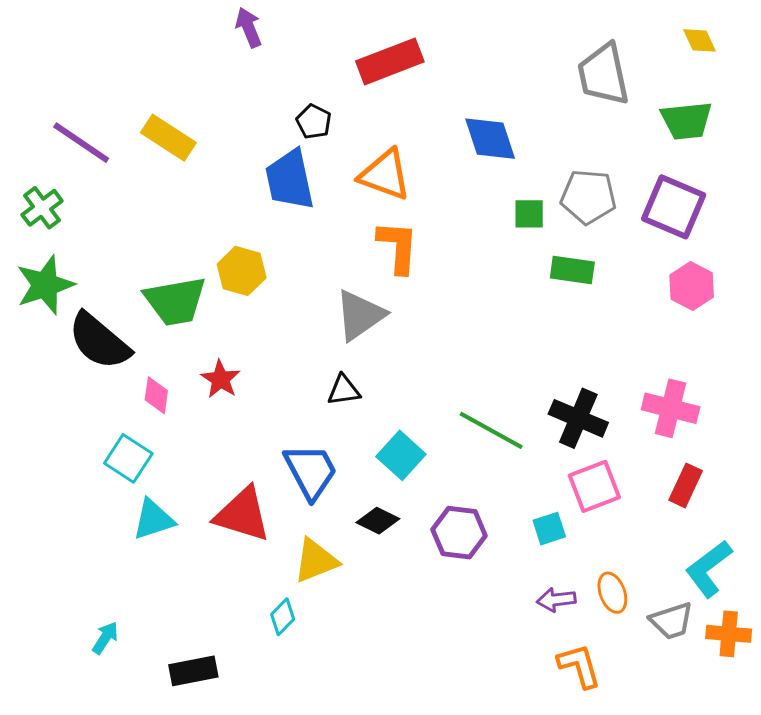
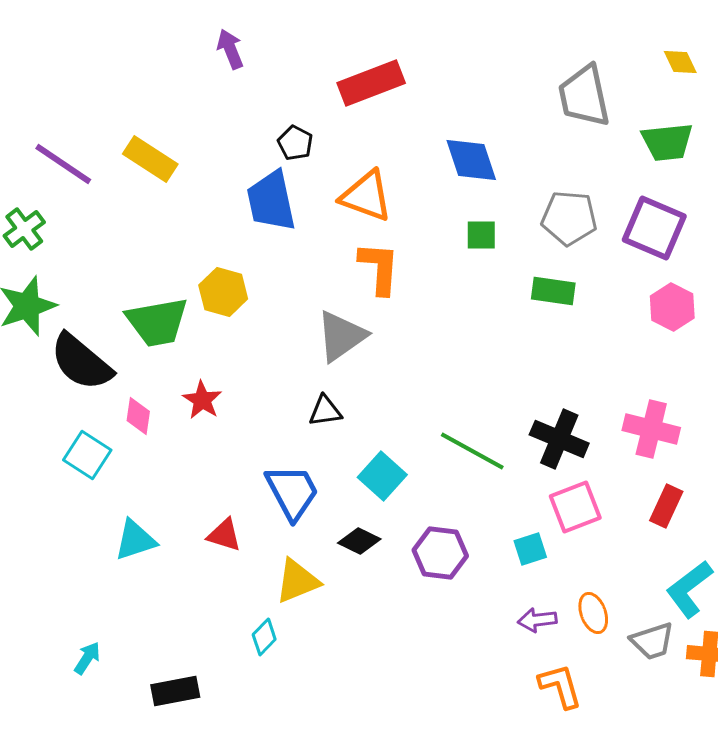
green square: (529, 214) -> (481, 235), moved
cyan square: (128, 458) -> (87, 455), moved
red triangle: (243, 515) -> (224, 535), size x0.6

